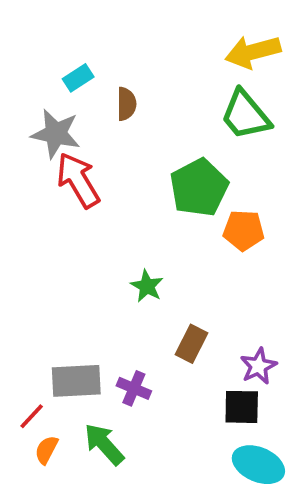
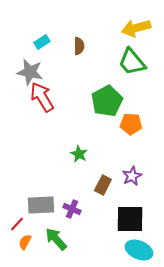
brown semicircle: (126, 104) -> (79, 46), moved
purple star: (258, 366) -> (132, 176), moved
black square: (242, 407) -> (130, 219), size x1.4

